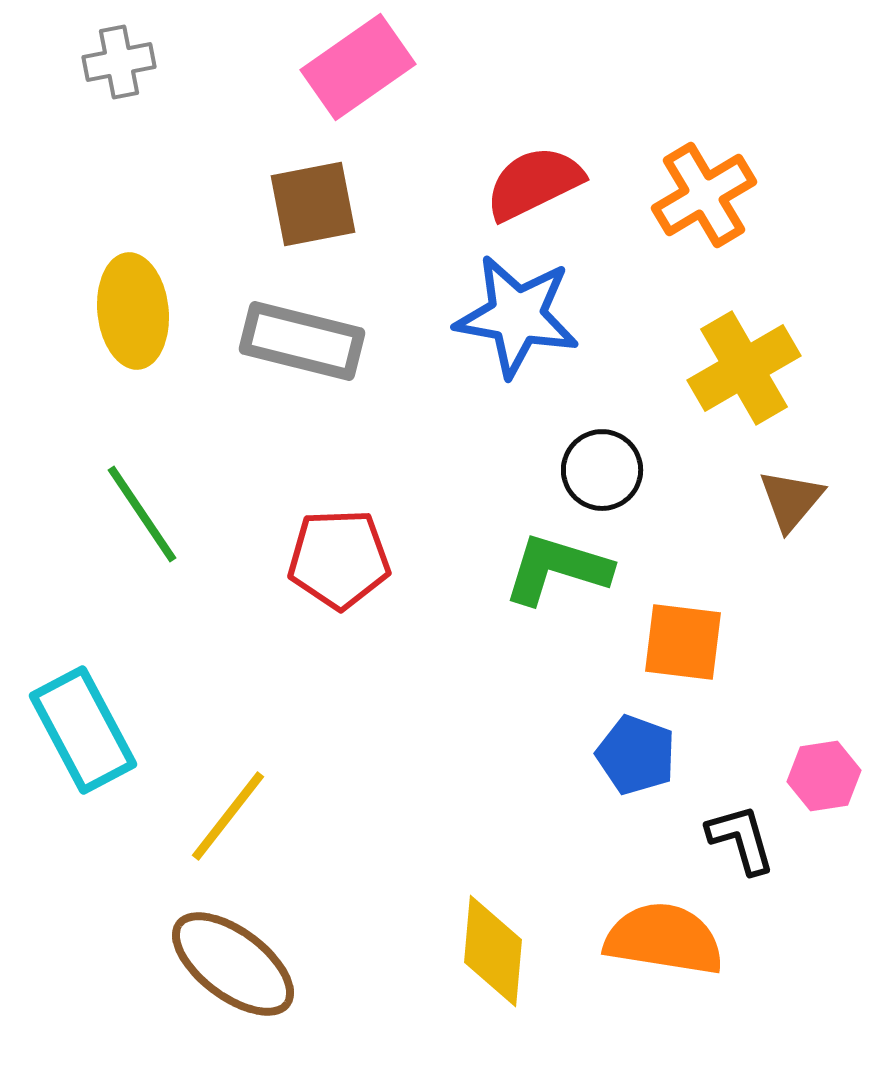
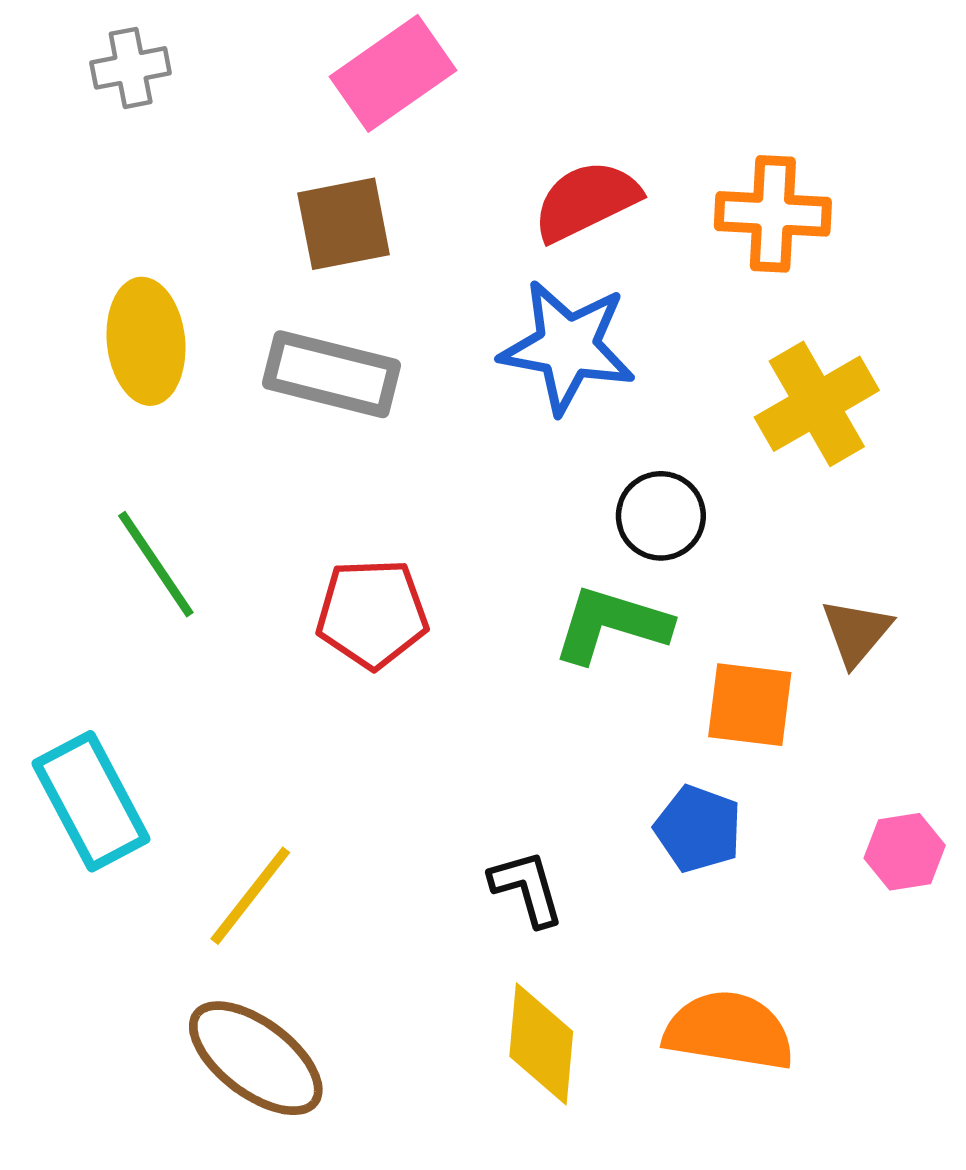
orange cross: (704, 195) -> (773, 214), turned 34
brown triangle: (791, 500) -> (856, 632), moved
black L-shape: (741, 839) -> (527, 888), moved

